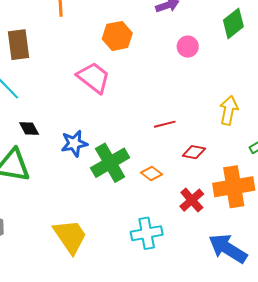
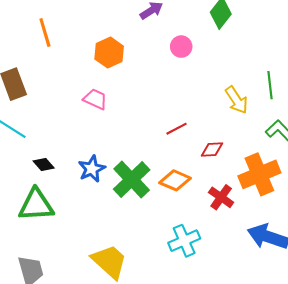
pink trapezoid: (94, 77) -> (95, 99), size x0.7
yellow arrow: (229, 110) -> (237, 100), turned 148
orange diamond: (151, 173) -> (175, 180), size x1.4

